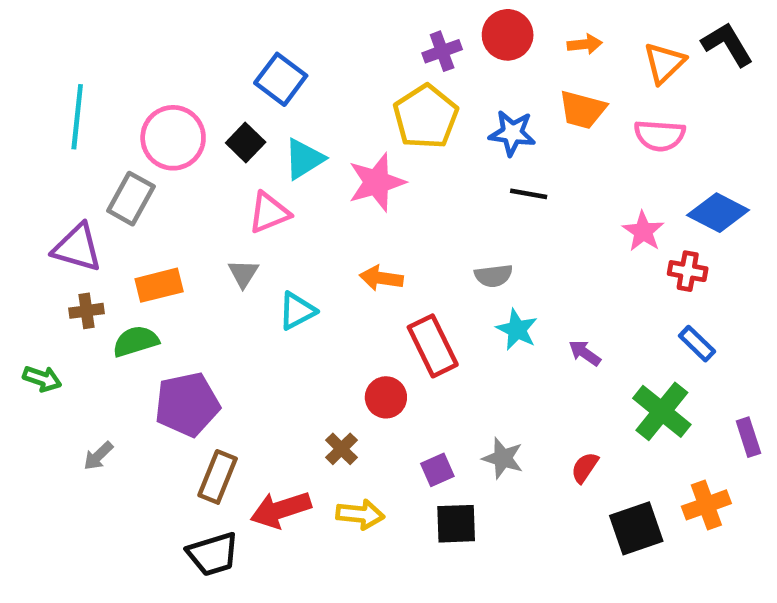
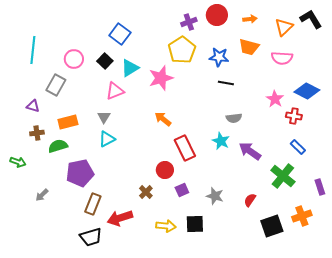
pink circle: (173, 138) -> (74, 59), size x0.7
purple triangle: (77, 248) -> (33, 106), size x0.6
gray semicircle: (494, 276) -> (234, 118), moved
orange arrow: (381, 278) -> (163, 119), turned 30
cyan triangle: (297, 311) -> (107, 139), moved
purple arrow: (585, 353) -> (250, 151), size x1.6
purple square: (437, 470) -> (182, 190), moved
yellow arrow: (360, 514) -> (166, 226), moved

